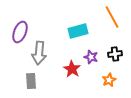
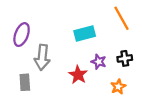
gray rectangle: (31, 81) -> (25, 82), moved

